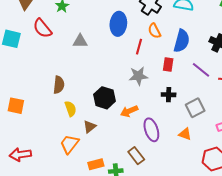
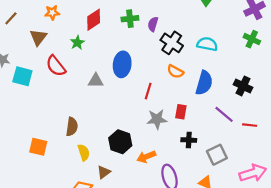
blue ellipse: (118, 24) -> (122, 64), moved
orange semicircle: (154, 31) -> (175, 72), turned -35
red line: (139, 47) -> (148, 91), moved
red rectangle: (168, 65) -> (181, 112), moved
orange square: (16, 106) -> (38, 147), moved

